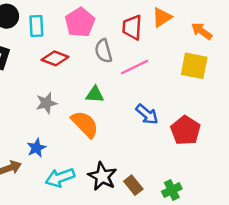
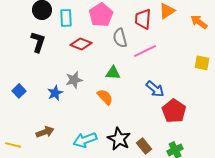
yellow square: (194, 66) -> (202, 63), moved, size x0.7
orange semicircle: (85, 124) -> (105, 97), size x0.7
red pentagon: (185, 130) -> (174, 111), moved
blue star: (36, 148) -> (55, 93), moved

